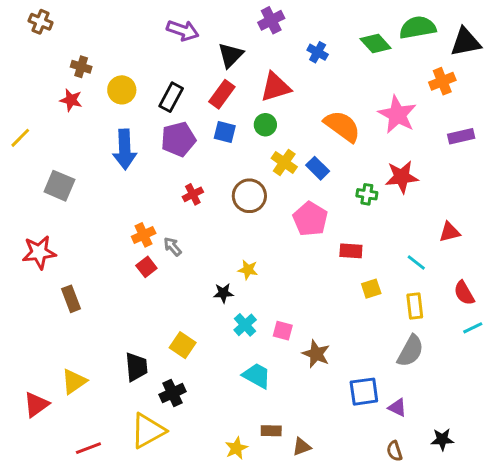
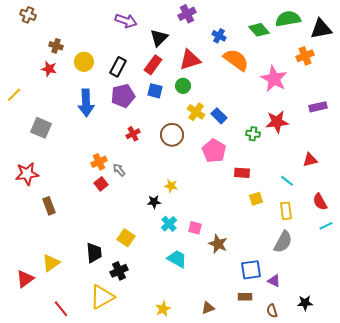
orange semicircle: (342, 126) -> (236, 60), moved
purple rectangle: (461, 136) -> (318, 107), moved
brown rectangle: (271, 431) -> (245, 297), moved
red line: (88, 448) -> (61, 309), turned 72

